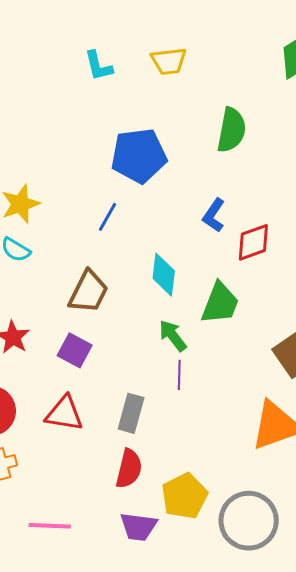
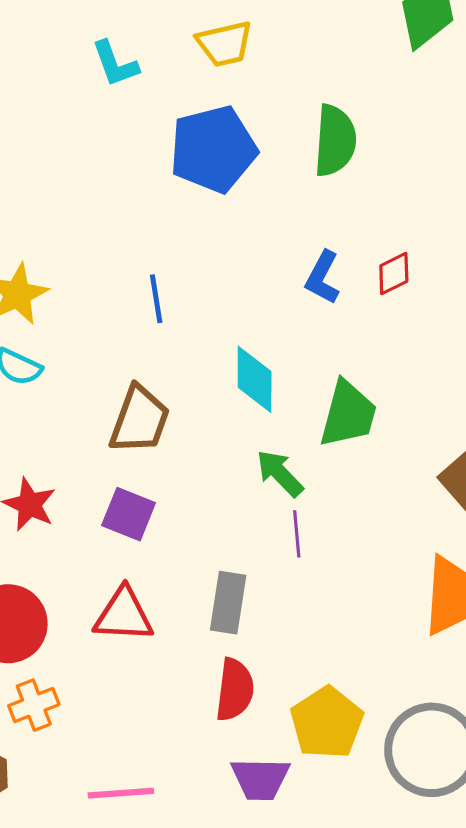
blue pentagon: (139, 156) -> (213, 149), moved
blue line: (107, 217) -> (156, 299), turned -32
red diamond: (253, 242) -> (394, 273), moved, size x0.7

